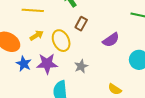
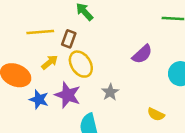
brown rectangle: (81, 24) -> (69, 39), moved
purple star: (47, 64) -> (68, 95), turned 30

